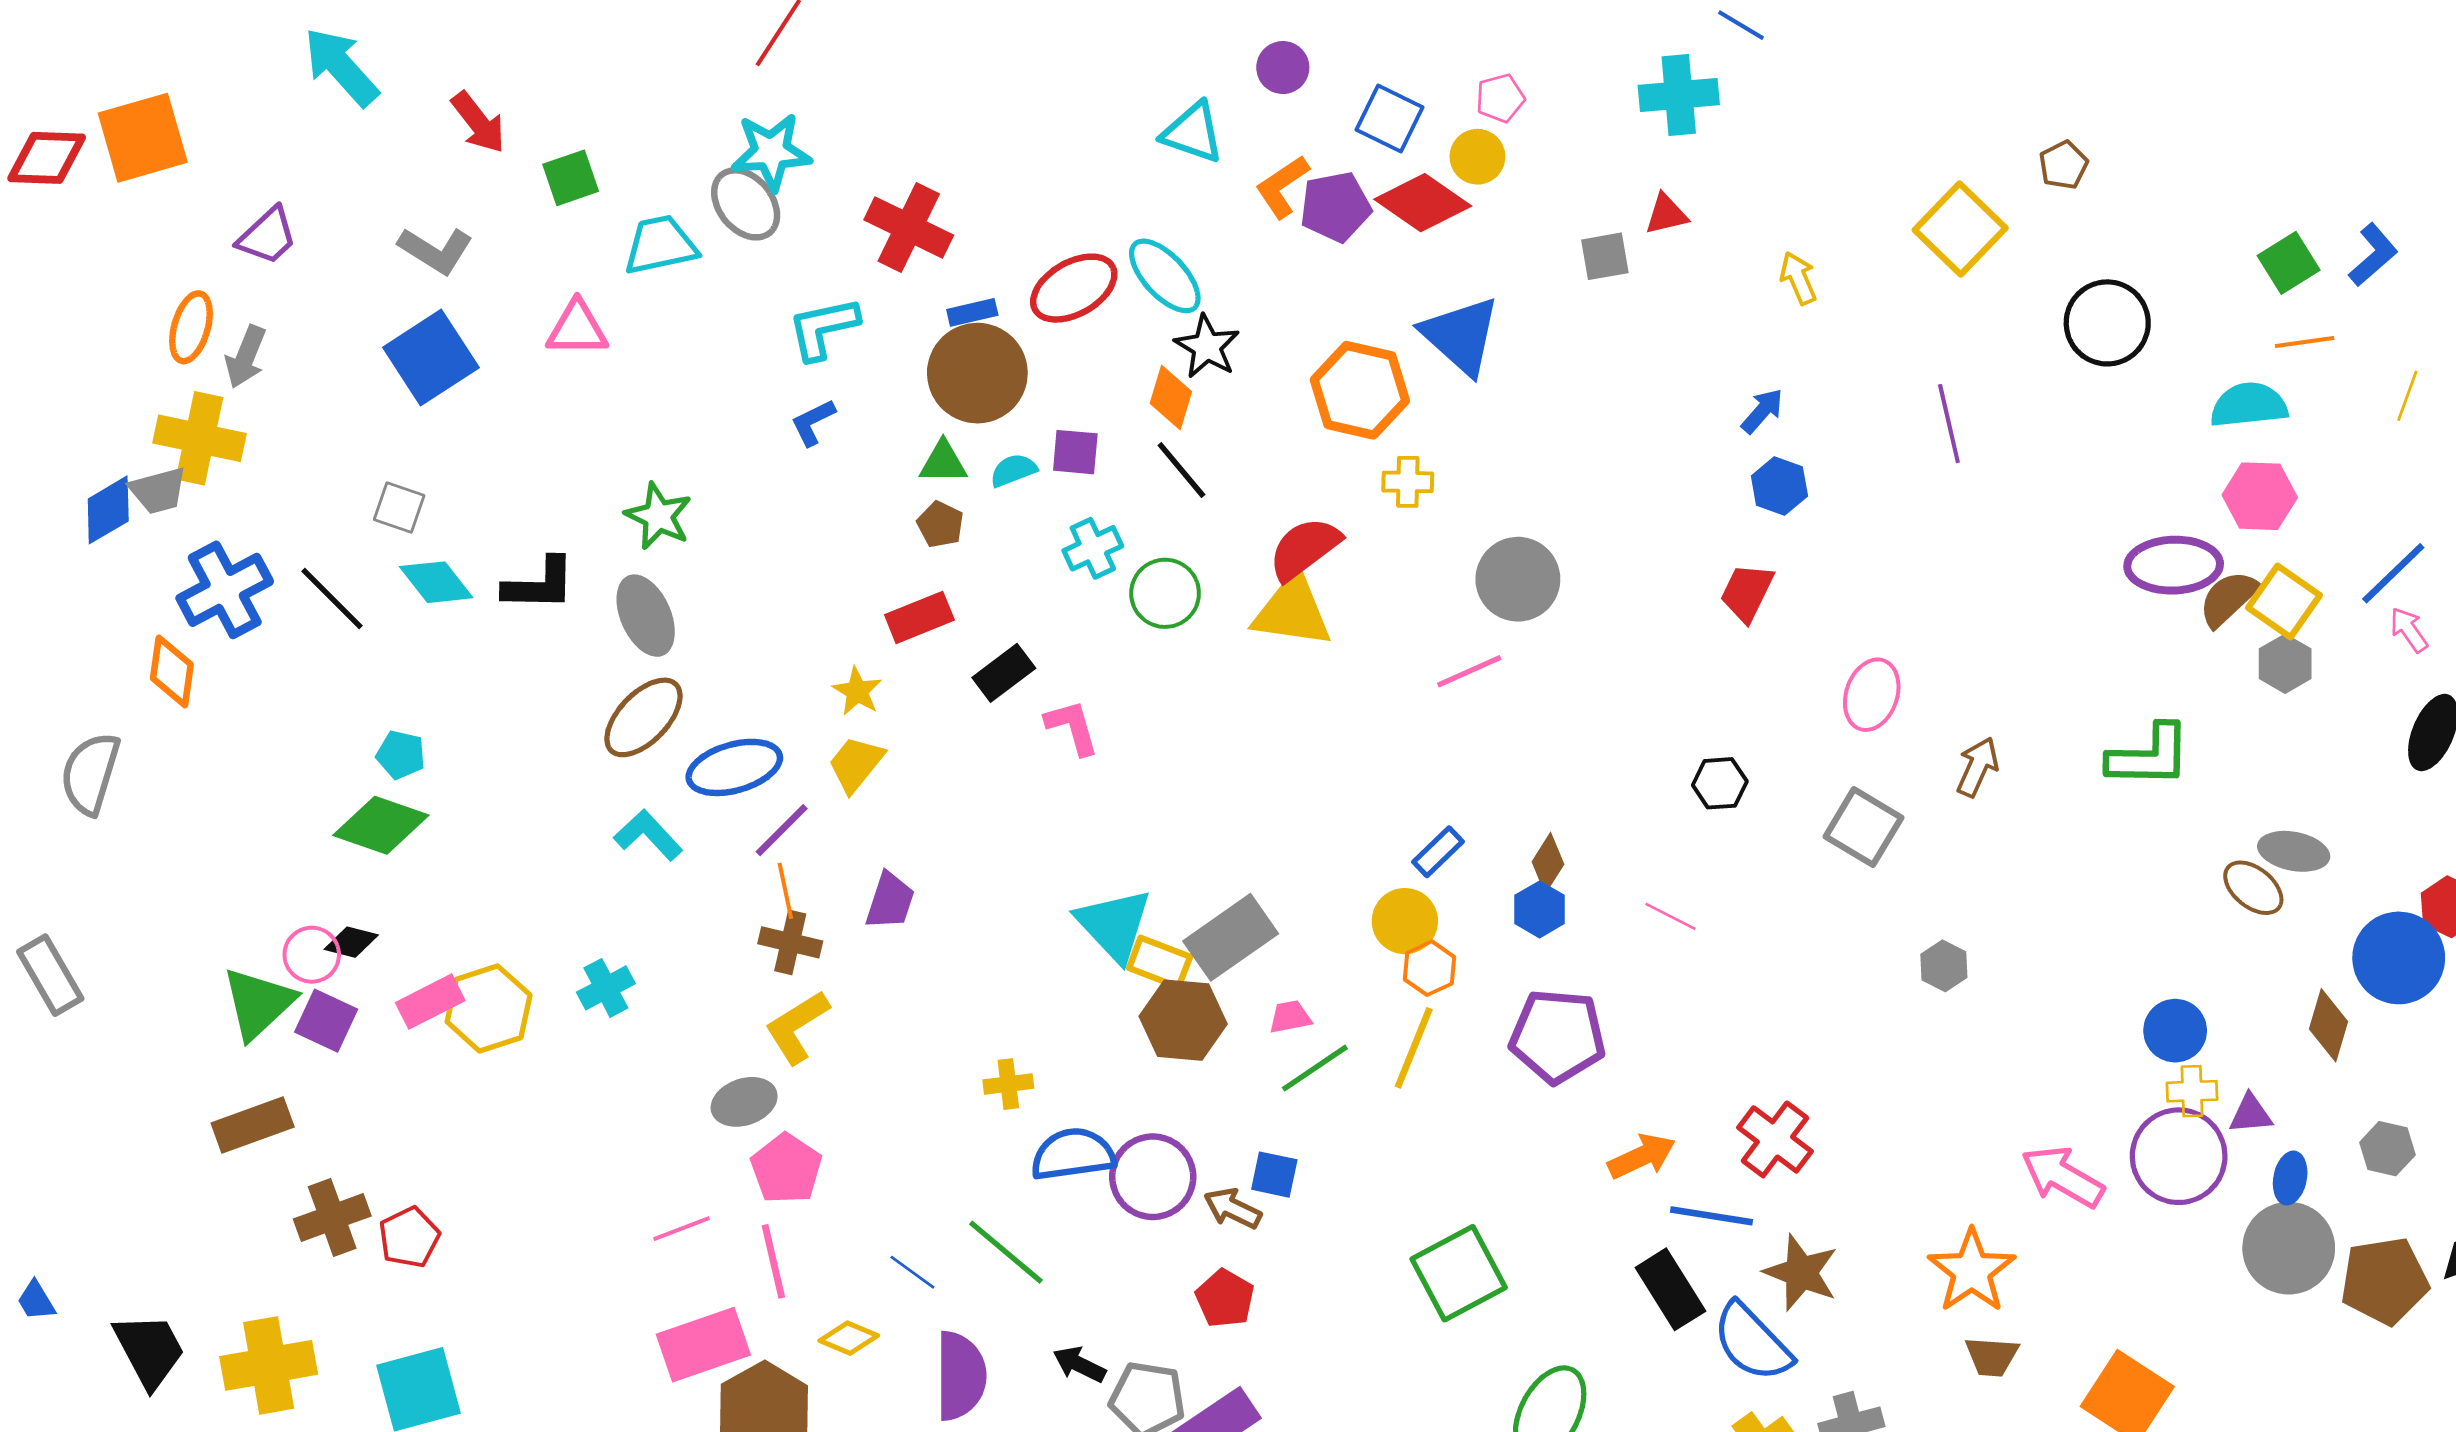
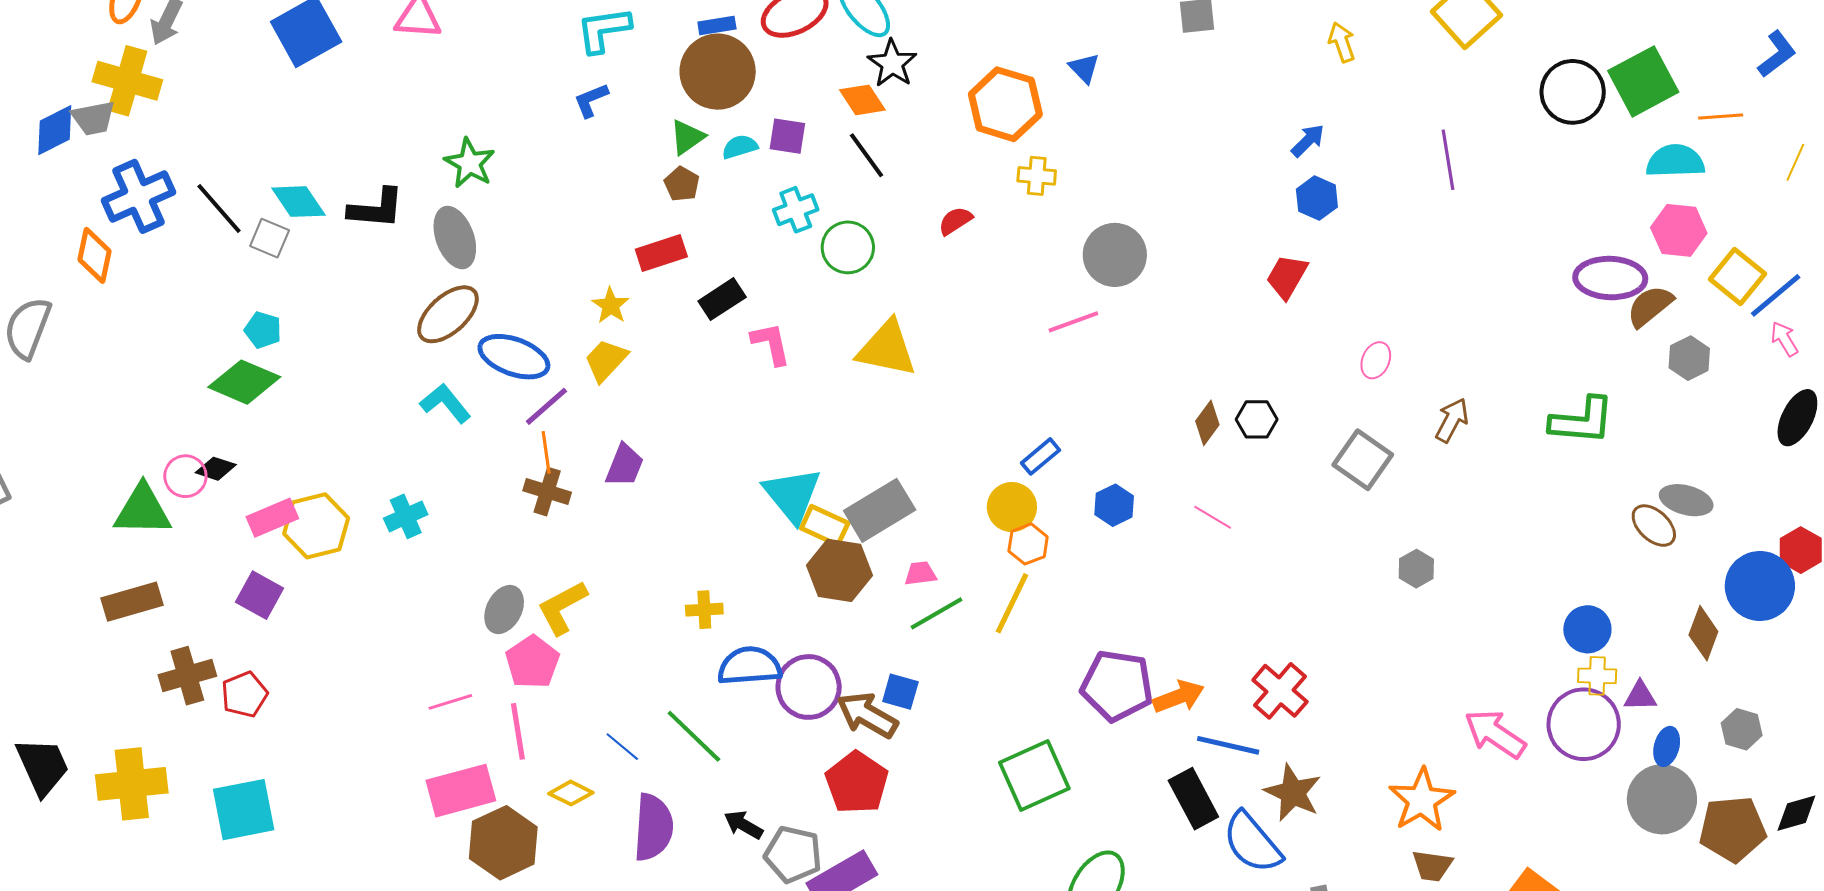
green square: (2289, 263) -> (1643, 81), moved, size x1.5
blue triangle: (1461, 336) -> (1084, 68), size x0.5
orange diamond: (1171, 397) -> (862, 100), turned -54
green triangle: (943, 462) -> (687, 137), turned -39
gray square: (399, 507) -> (270, 238), moved
red semicircle: (1304, 549) -> (955, 221), size x0.6
yellow square: (2284, 602) -> (1738, 276), moved
yellow triangle: (1292, 611) -> (887, 349), moved
pink ellipse: (1872, 695) -> (1376, 360), size x0.7
blue ellipse: (734, 767) -> (514, 357), turned 32
brown diamond: (1548, 863) -> (1207, 423), moved
green triangle: (258, 1003) -> (143, 510), turned 40
purple square: (326, 1021) -> (259, 595), moved
yellow L-shape: (797, 1027) -> (562, 607), moved
purple pentagon: (1558, 1036) -> (1117, 686), moved
gray ellipse: (744, 1102) -> (504, 609), turned -48
brown arrow: (1233, 1208) -> (867, 715), size x1.4
red pentagon: (1225, 1298) -> (857, 783), size x1.4

